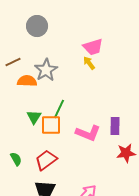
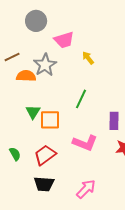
pink trapezoid: (93, 47) -> (64, 40), moved
green line: (59, 109) -> (81, 99), moved
pink L-shape: (88, 133) -> (85, 143), moved

